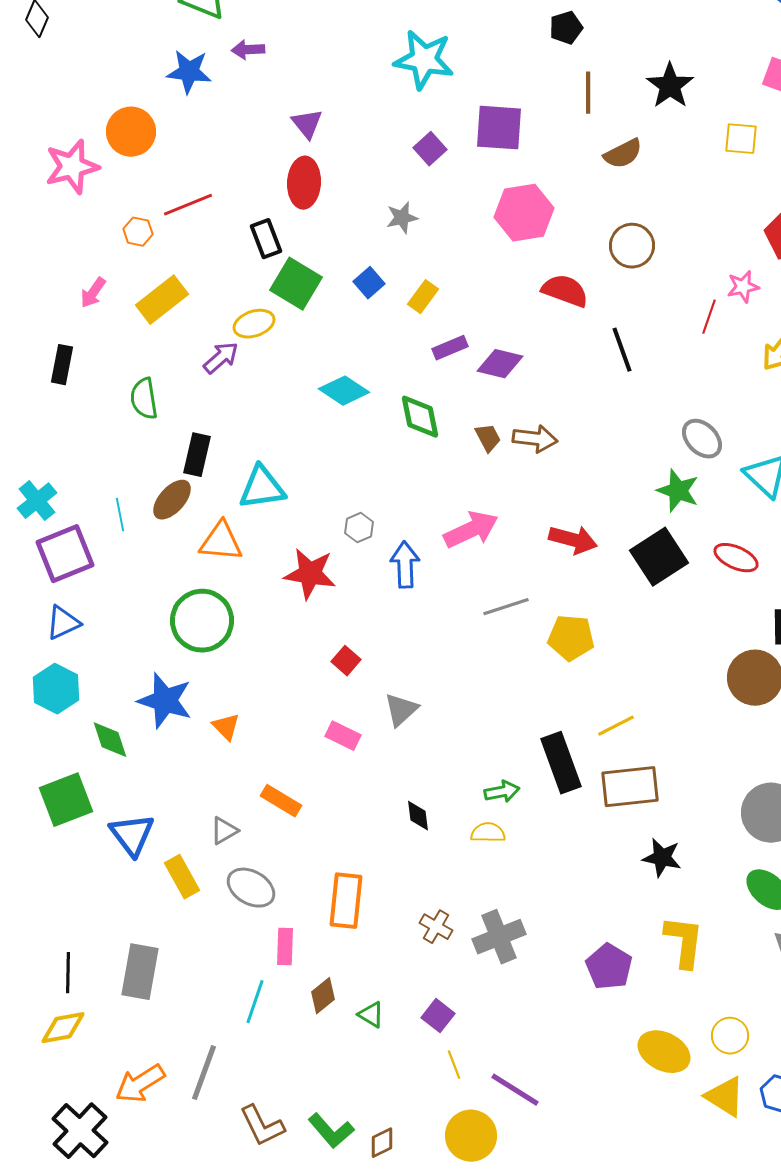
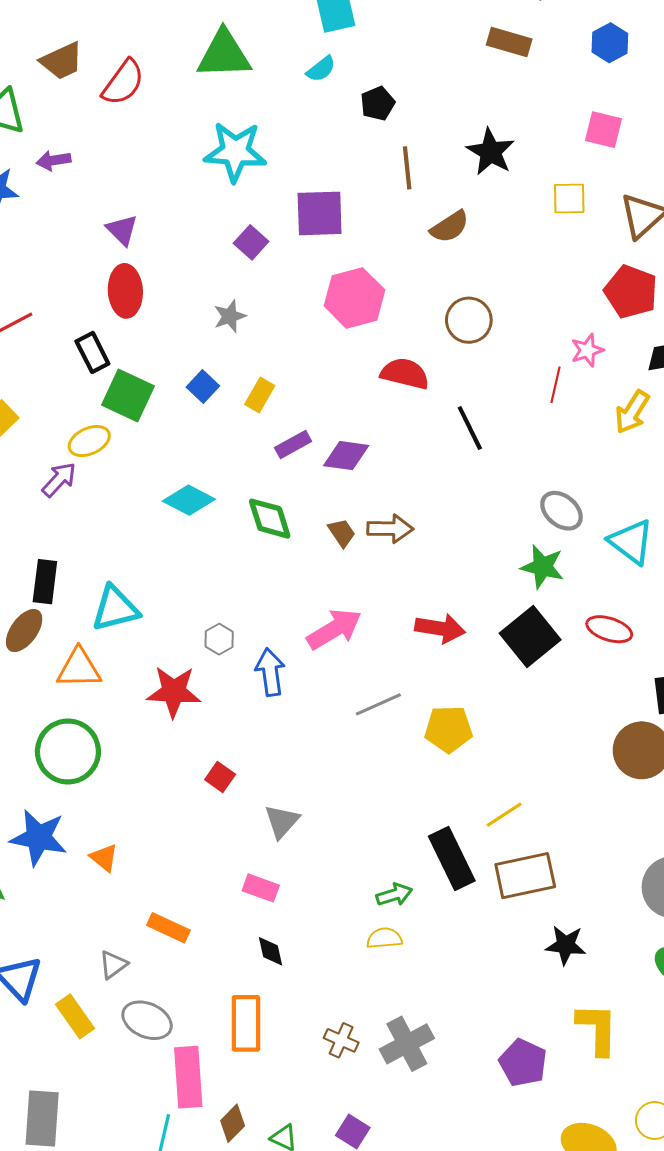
pink rectangle: (343, 736) -> (261, 888), moved
black diamond: (418, 816) -> (271, 951), moved
pink rectangle: (285, 947) -> (188, 1077), size x1.6

